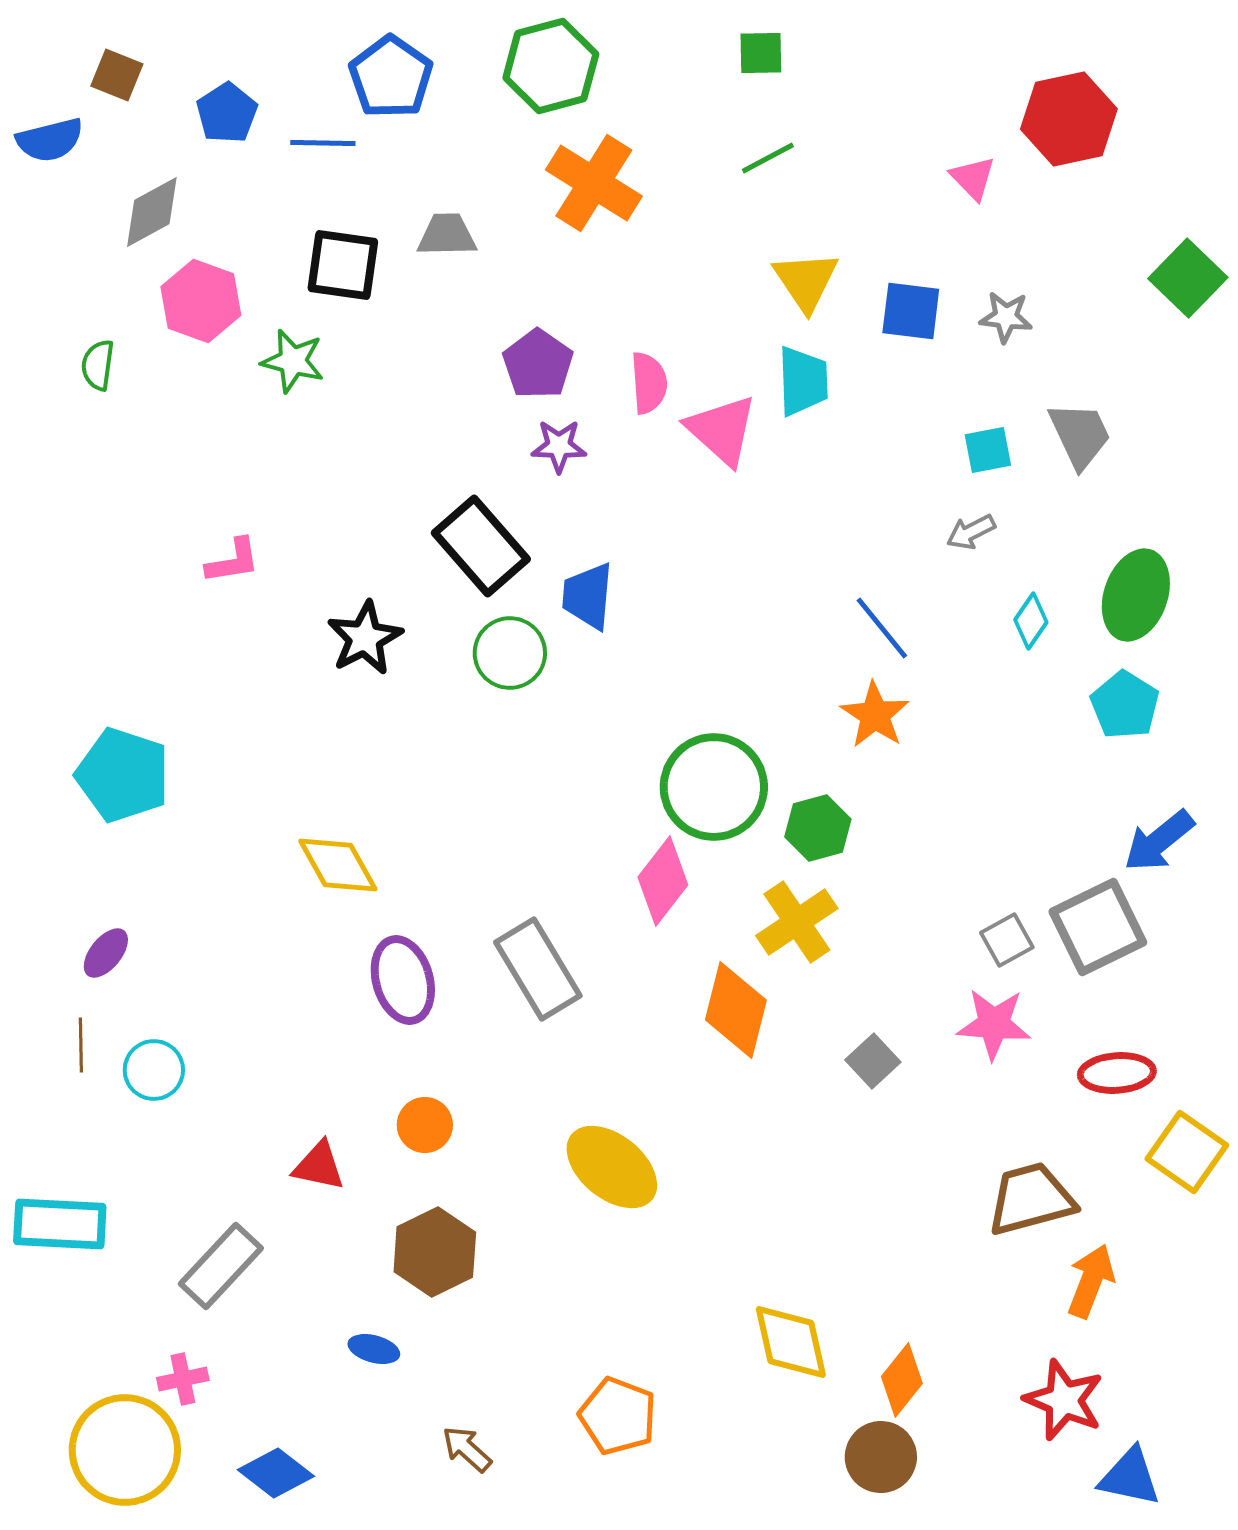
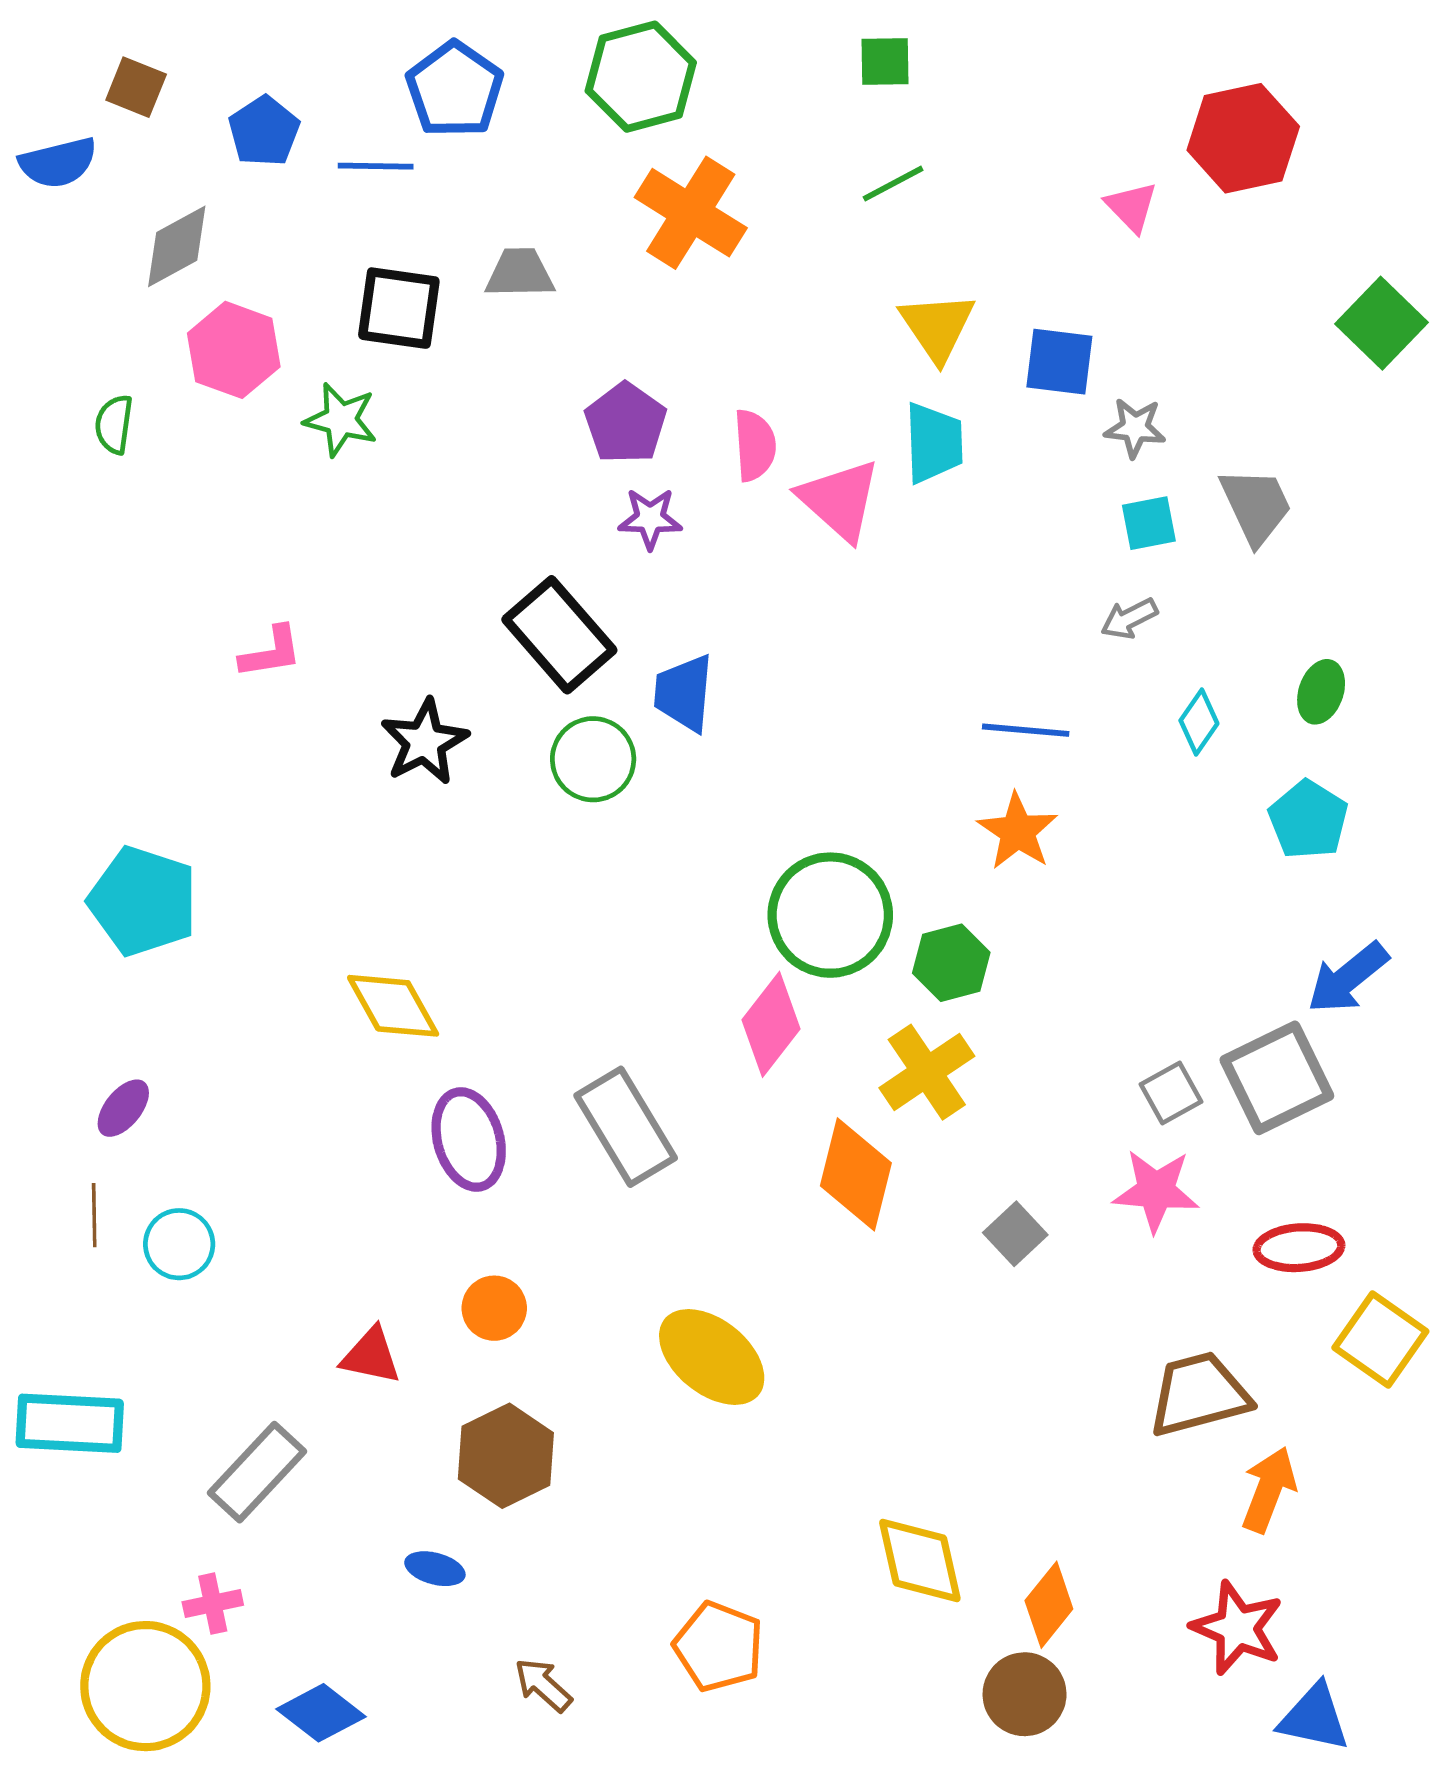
gray star: (1006, 317) -> (1135, 428), moved
green ellipse: (1136, 595) -> (1321, 692), size x0.6
blue line: (882, 628) -> (1026, 730), turned -46

